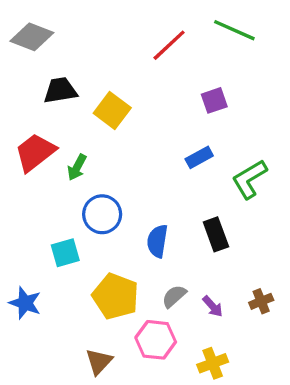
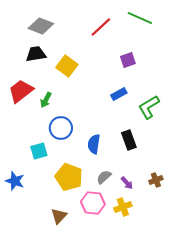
gray diamond: (32, 37) -> (41, 26), moved
yellow cross: (213, 363) -> (123, 207), moved

